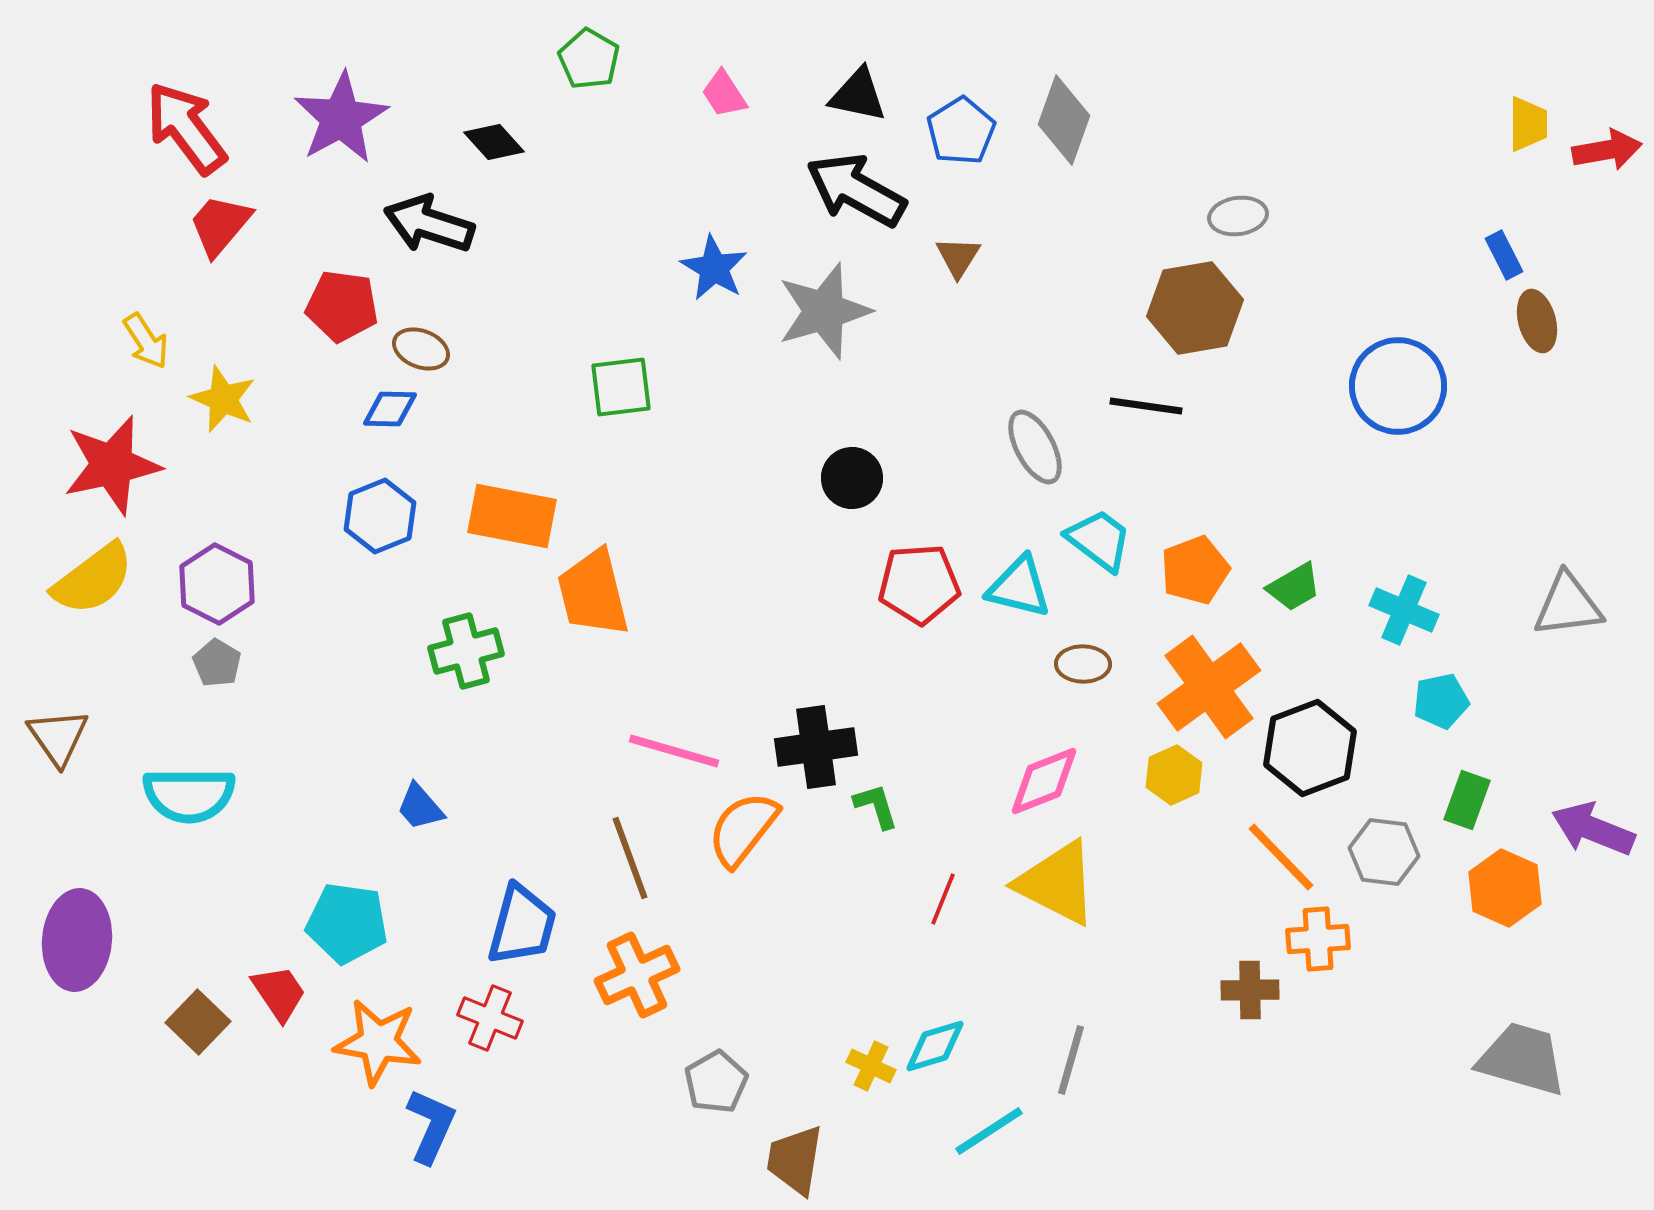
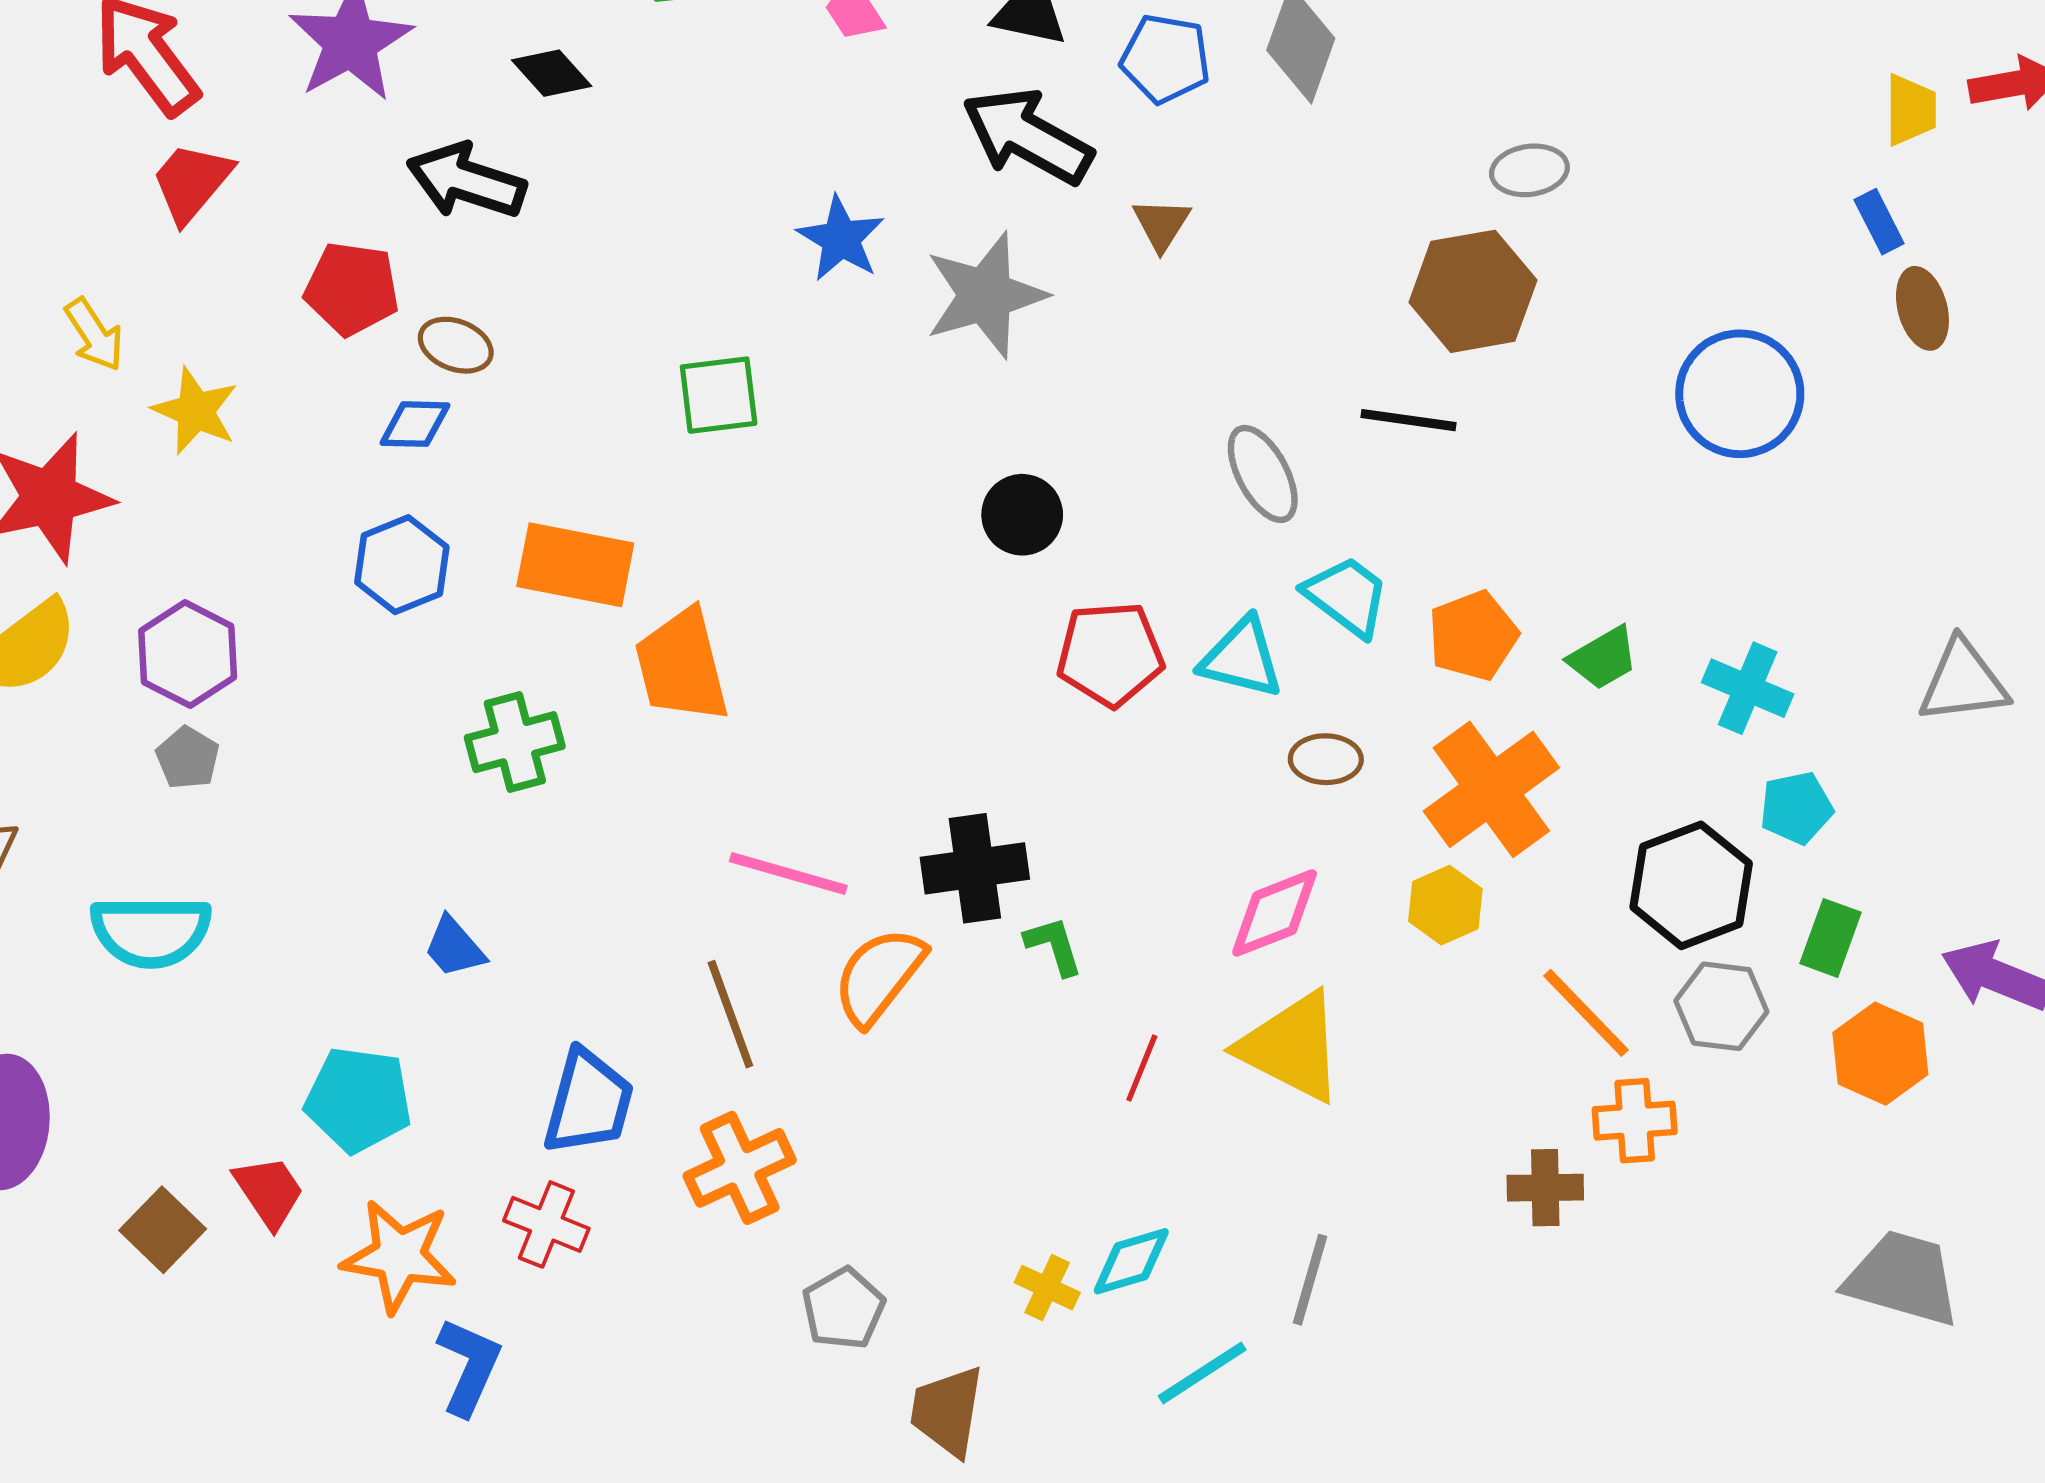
yellow trapezoid: (1528, 124) -> (1911, 110), moved
blue pentagon: (961, 131) -> (1165, 59), turned -30
black hexagon: (1310, 748) -> (1691, 885), moved

